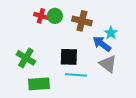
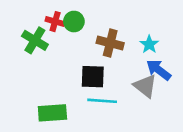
brown cross: (82, 21) -> (110, 43), moved
blue arrow: (102, 44) -> (159, 70), moved
green cross: (26, 58) -> (35, 40), moved

